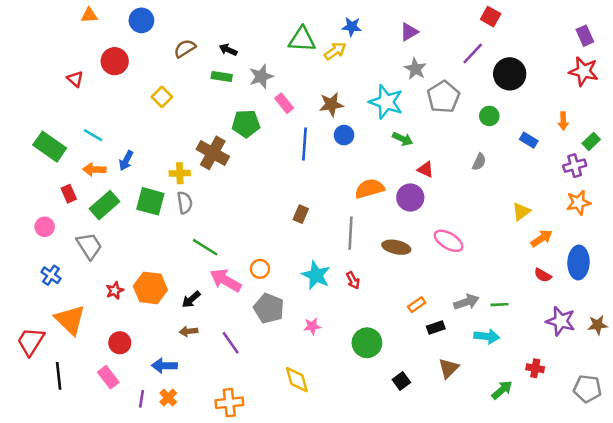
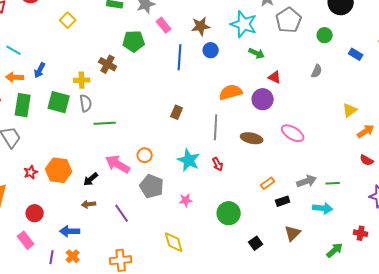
brown cross: (213, 153) -> (108, 64), size x0.7
green rectangle: (104, 205) -> (23, 105), turned -40
green line: (205, 247) -> (105, 123), moved, turned -35

